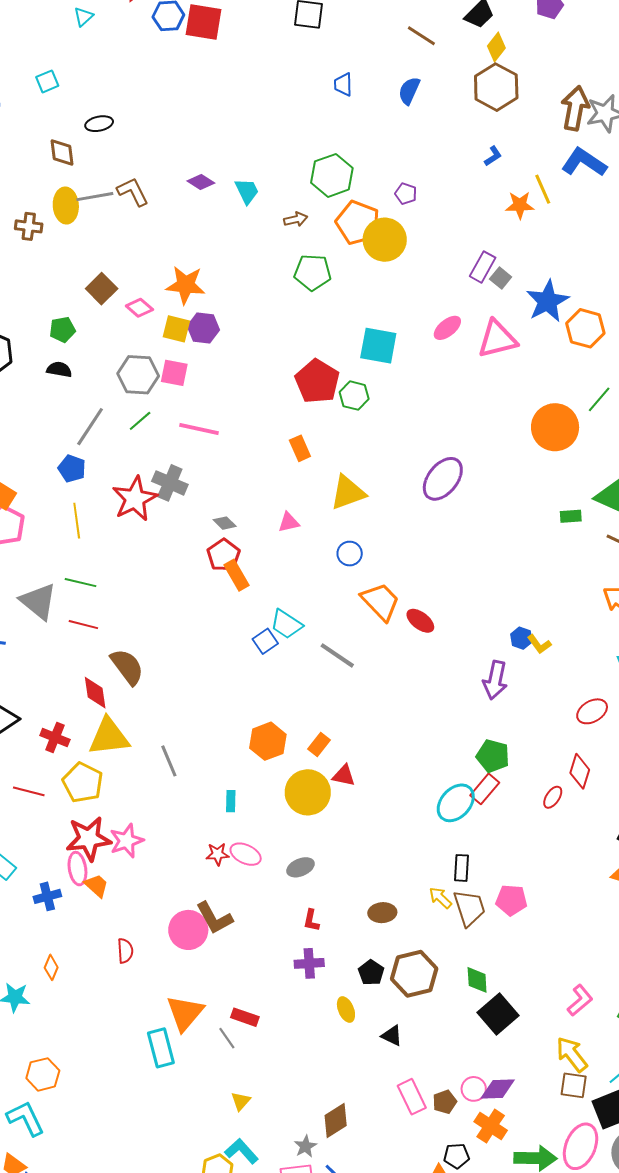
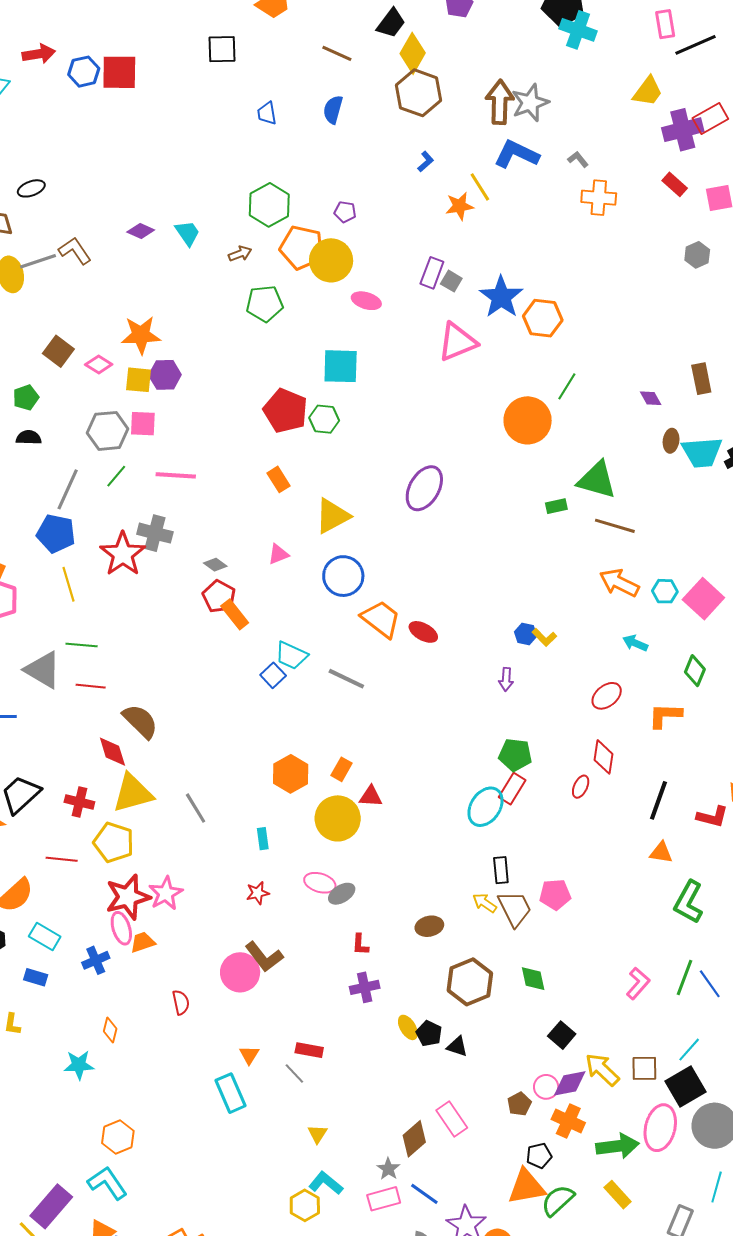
yellow diamond: (496, 47) -> (413, 53), size x1.4
pink ellipse: (447, 328) -> (366, 301), moved, turned 64
blue pentagon: (72, 469) -> (56, 534), size x1.4
blue circle: (350, 554) -> (343, 576), size x1.6
purple arrow: (495, 680) -> (506, 679), size x0.6
pink ellipse: (246, 854) -> (320, 883), moved
orange trapezoid: (96, 886) -> (143, 942), turned -52
black pentagon: (371, 973) -> (429, 1033), moved
orange triangle: (185, 1013) -> (249, 1055), size x0.5
black square: (498, 1014) -> (562, 1035), moved, size x0.7
yellow arrow: (572, 1054) -> (602, 1070), moved
pink rectangle: (412, 1097) -> (452, 1119), moved

